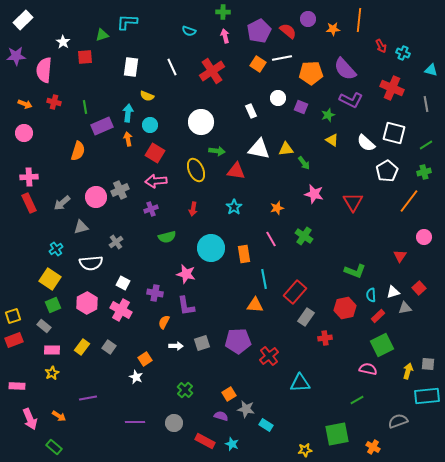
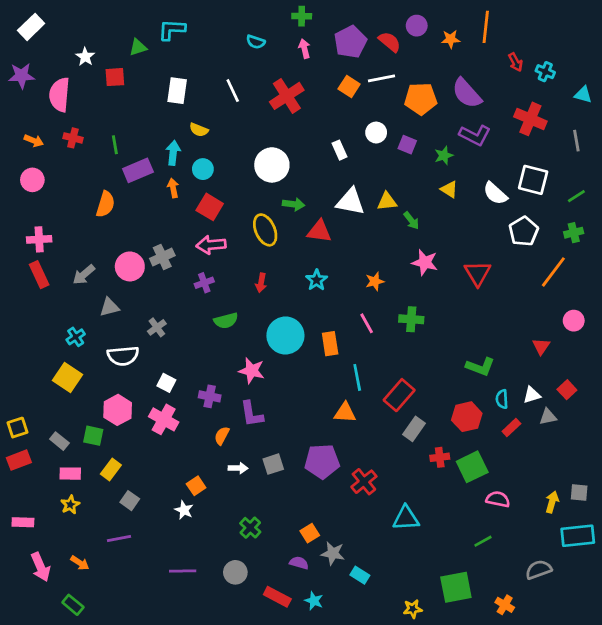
green cross: (304, 236) -> (411, 319), turned -30
green square: (53, 305) -> (93, 436), moved, turned 35
green square: (382, 345) -> (472, 467), moved
gray square: (109, 347) -> (130, 501), moved

